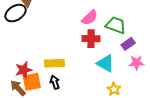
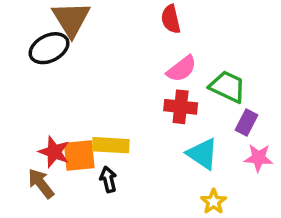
purple rectangle: (128, 44) -> (247, 123), turned -32
red star: (24, 70) -> (54, 152), turned 30
orange square: (32, 82) -> (79, 156), moved

